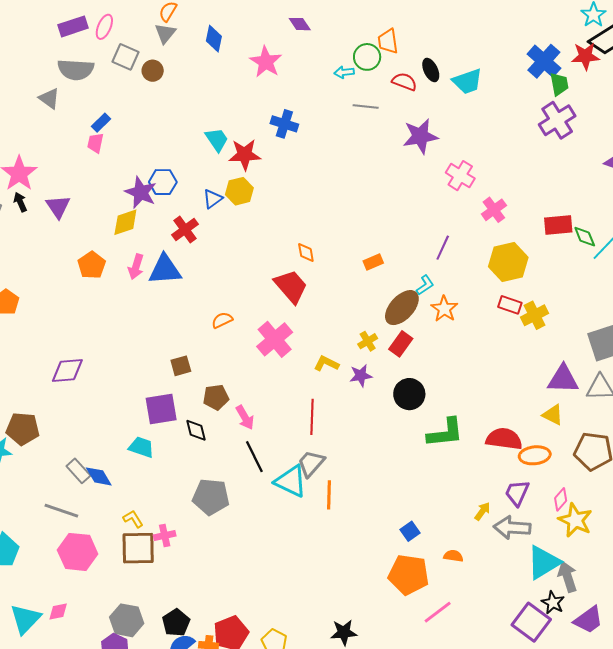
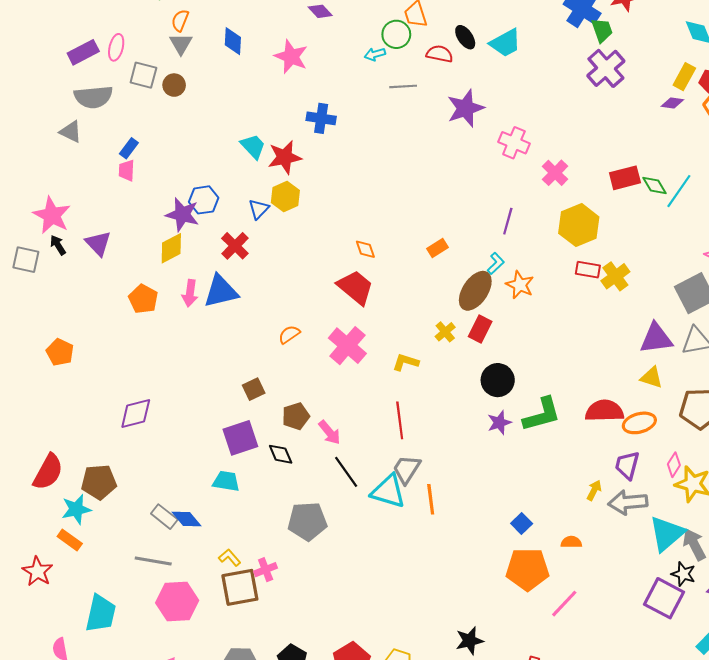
purple star: (361, 376) -> (499, 423), moved

